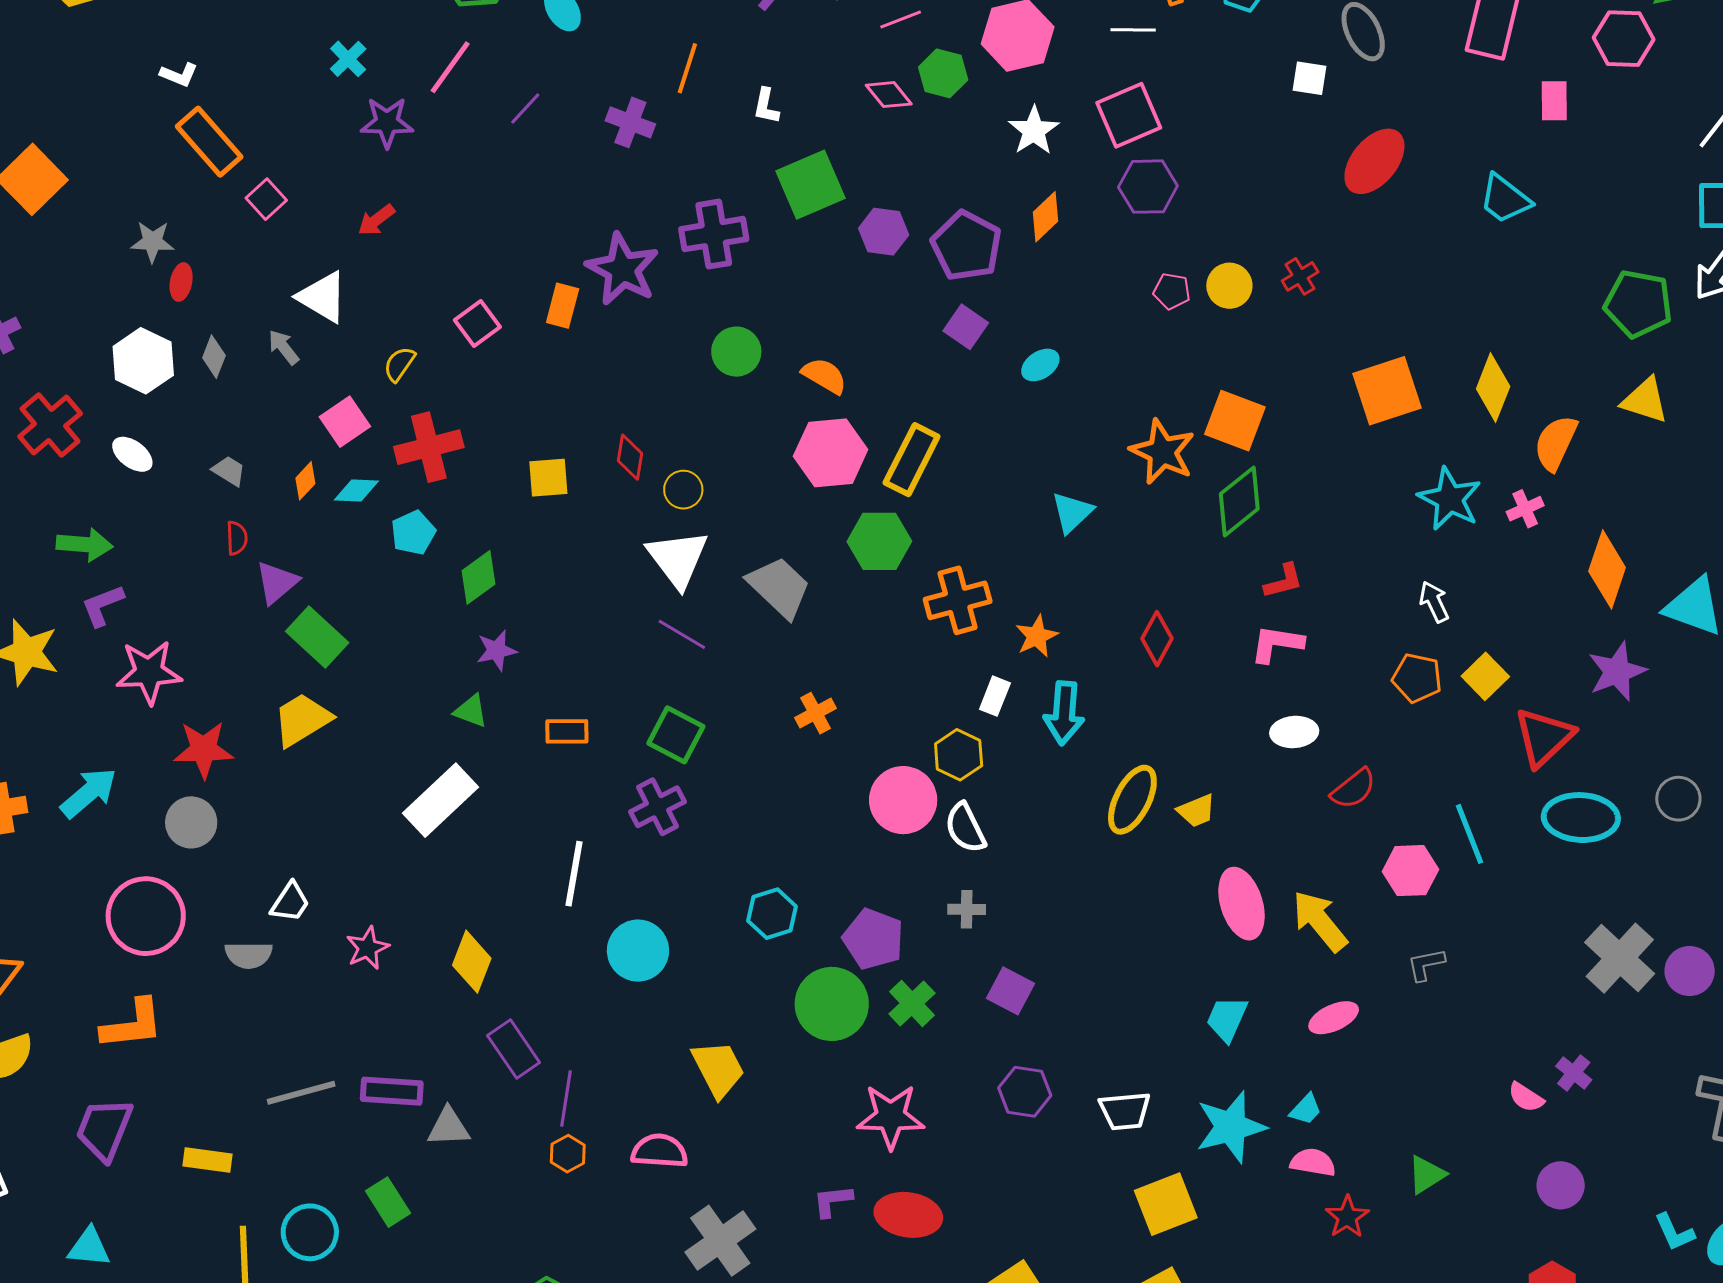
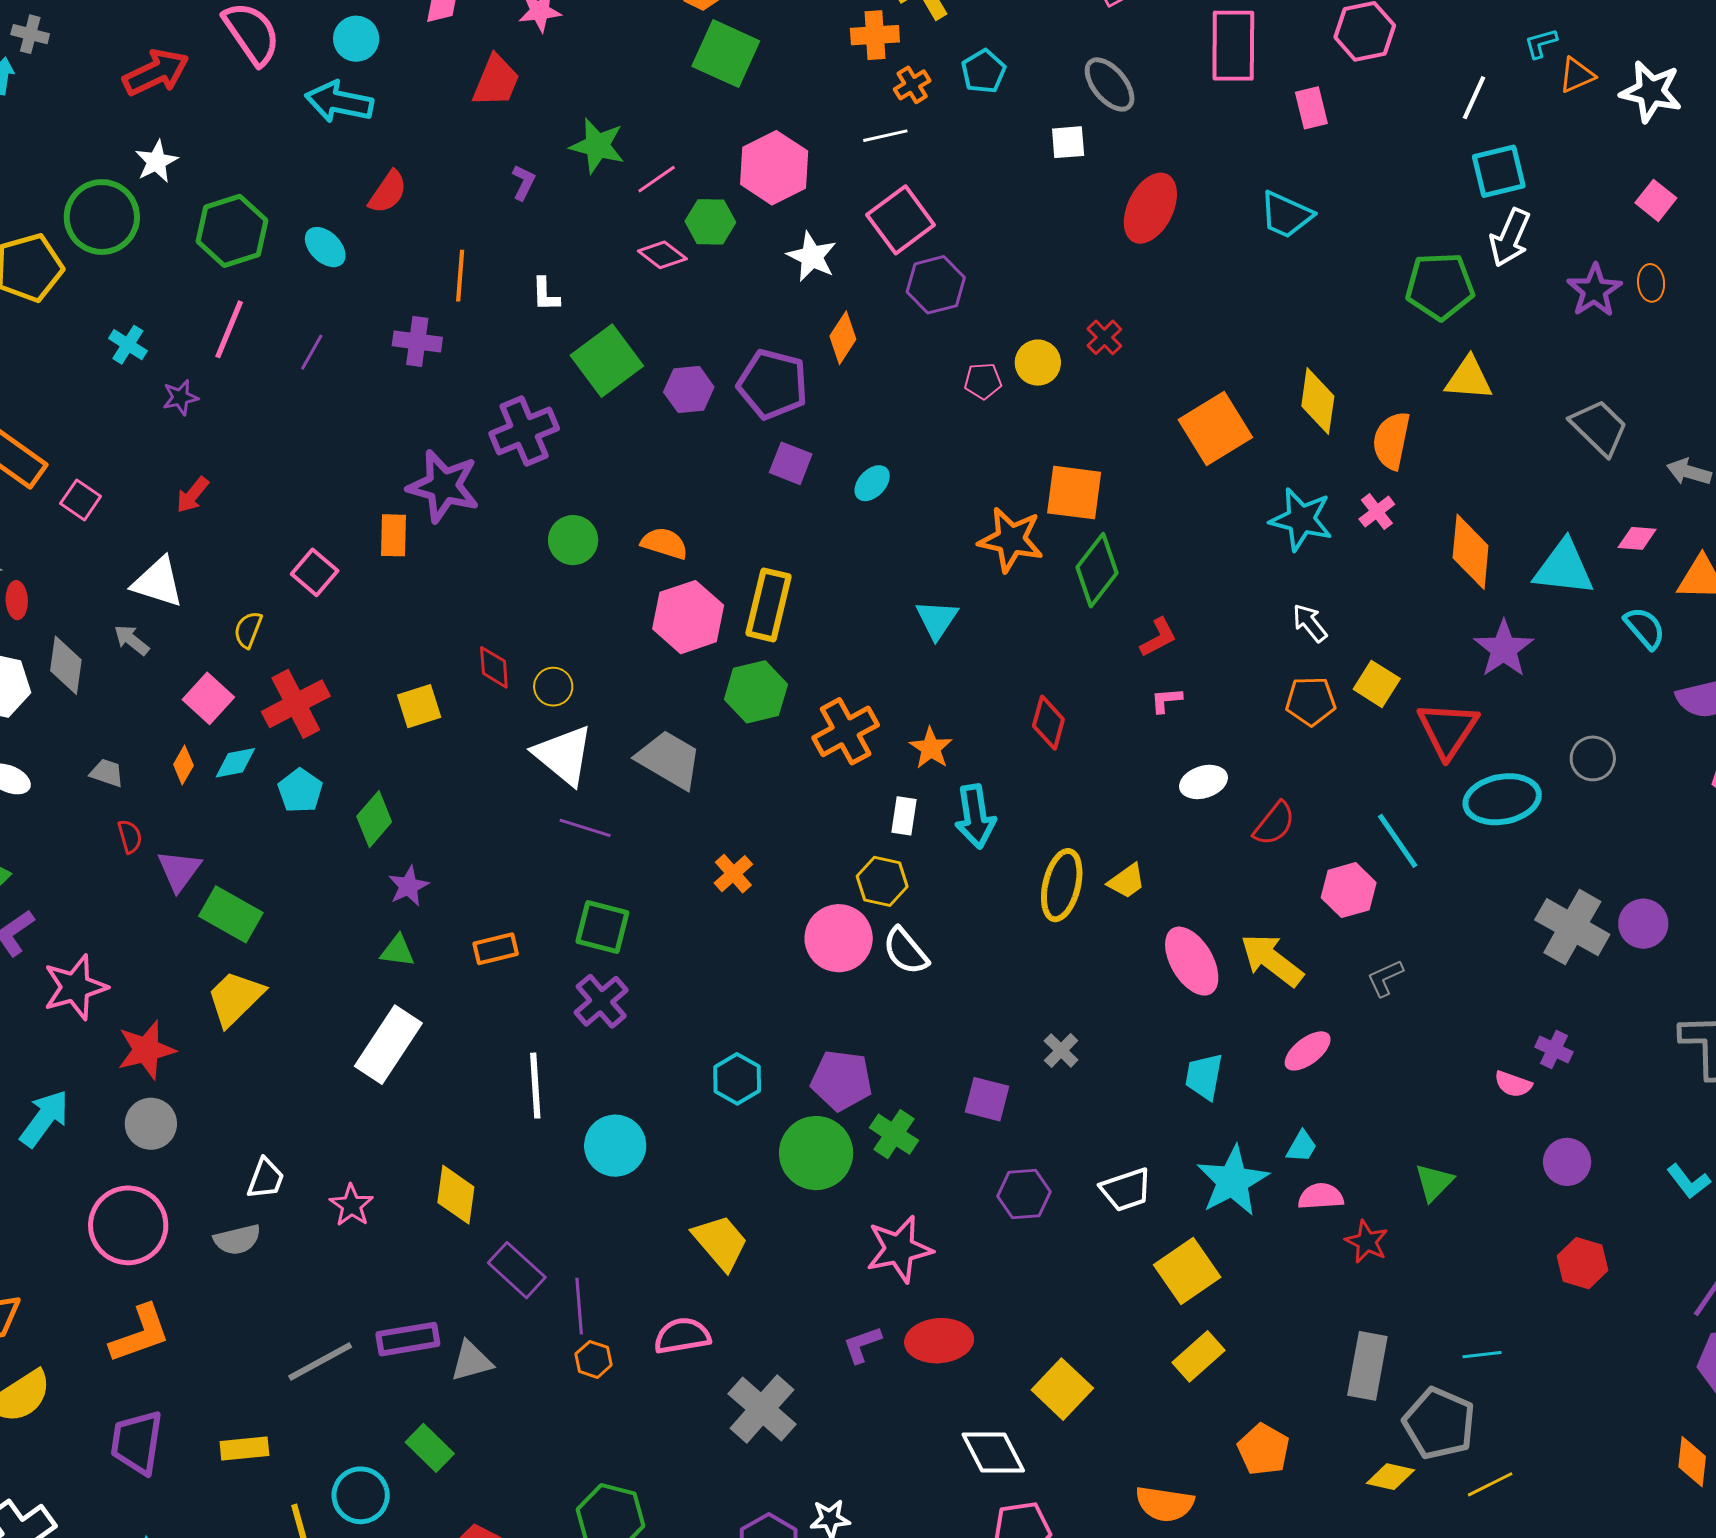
purple star: (387, 122) -> (180, 397), size x0.7
gray diamond: (214, 357) -> (66, 665), size x1.4
pink L-shape: (1277, 644) -> (1166, 700), size x0.6
gray cross: (967, 909) -> (1061, 1050), moved, turned -33

